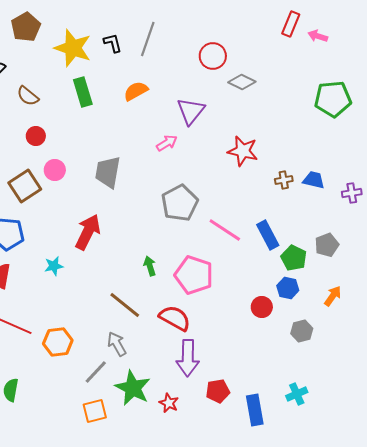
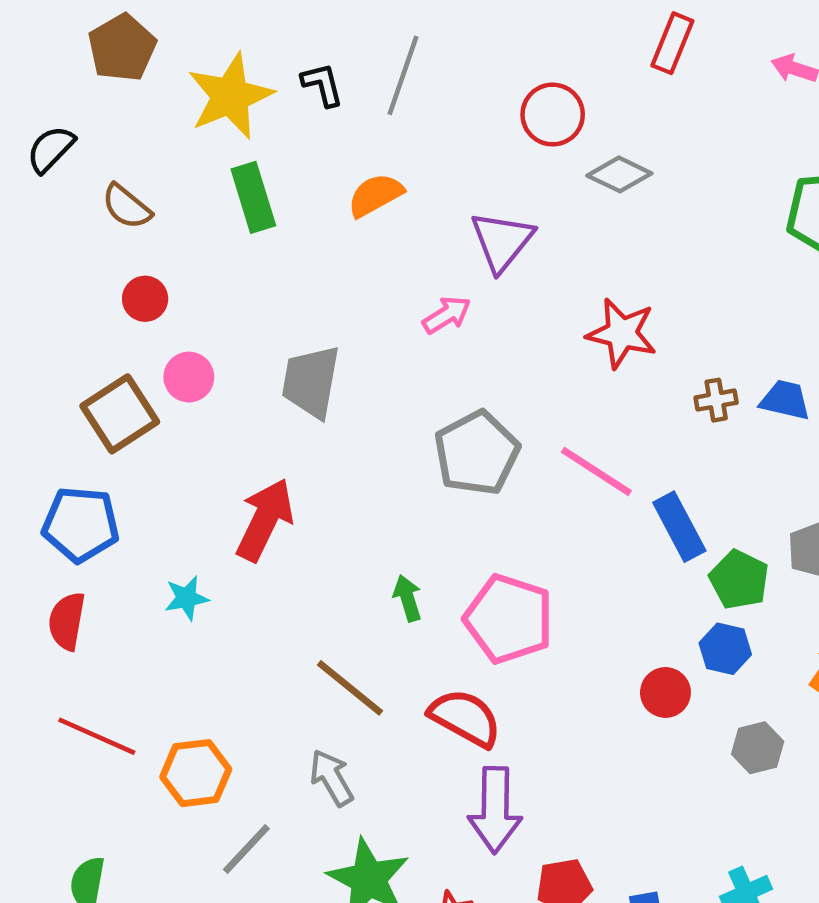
red rectangle: (291, 24) -> (672, 43), moved
yellow star: (73, 48) -> (230, 96), turned 30
pink line: (225, 230) -> (596, 471), moved
gray line: (96, 372) -> (246, 849), moved

